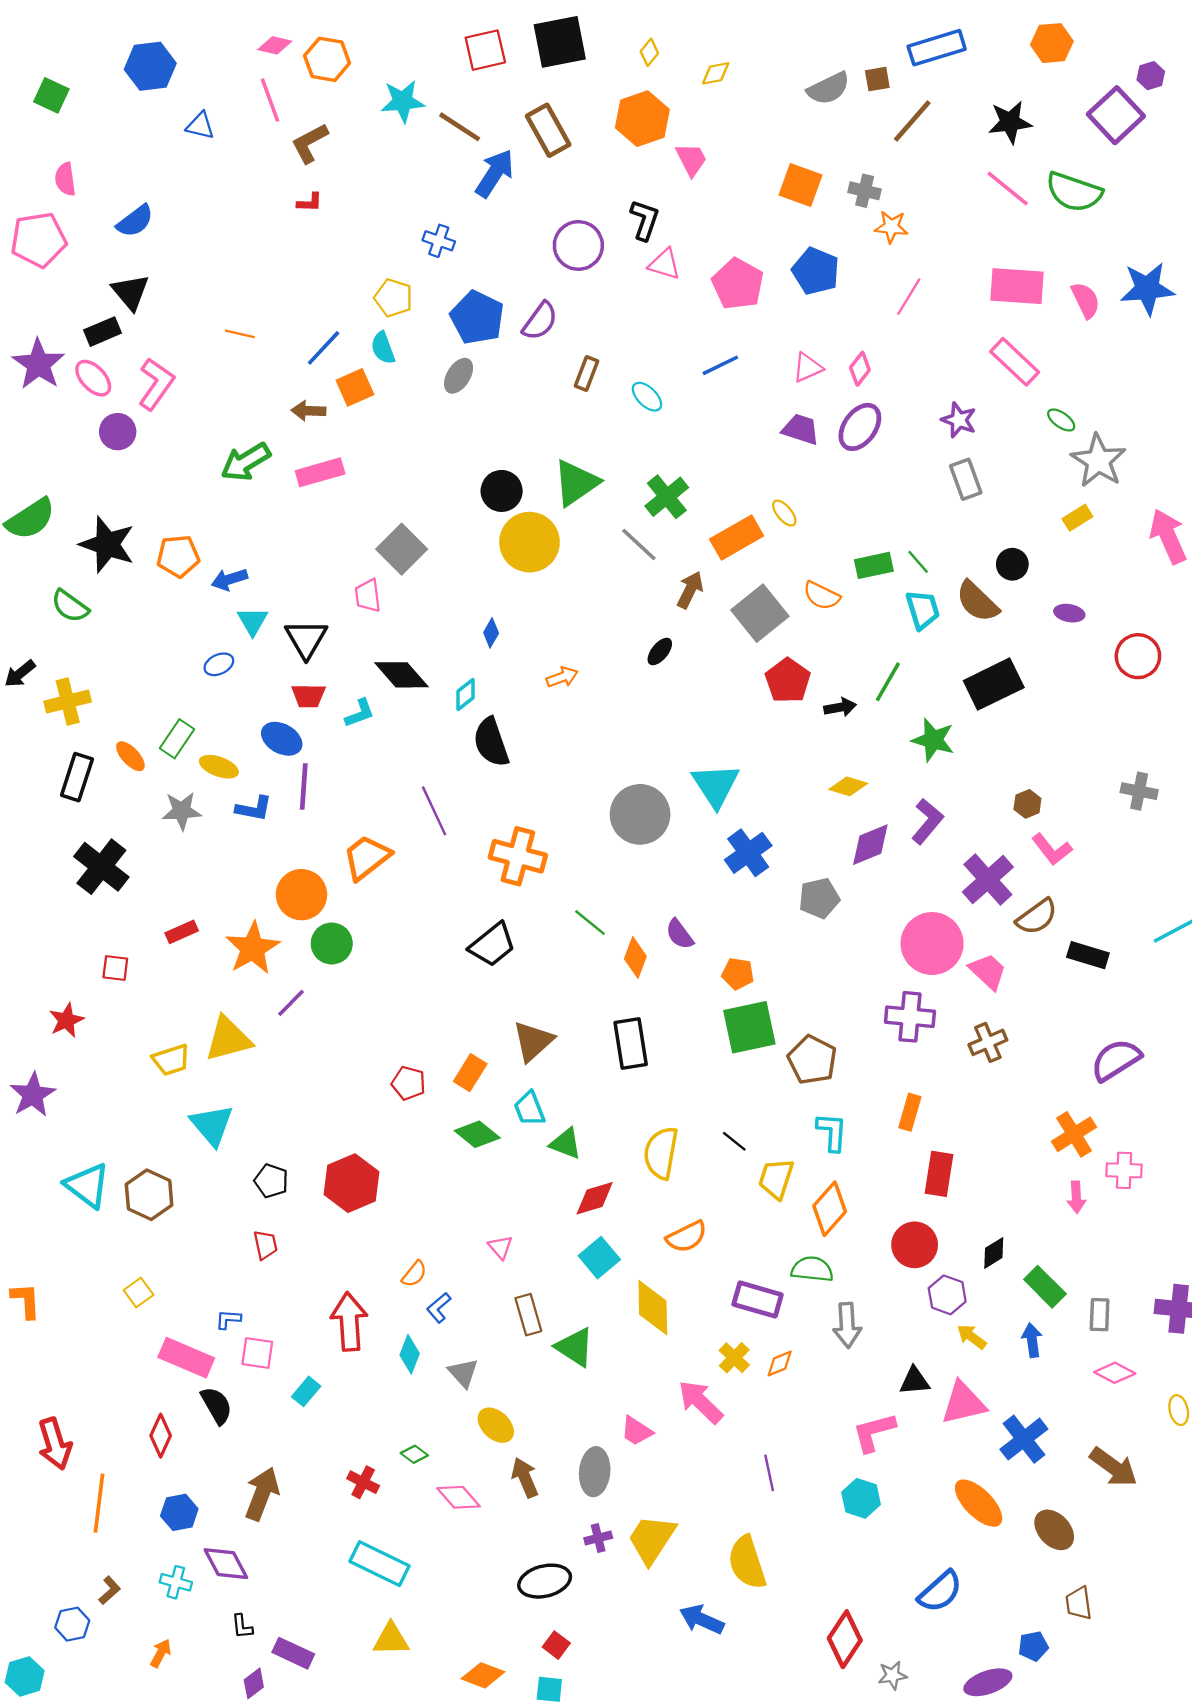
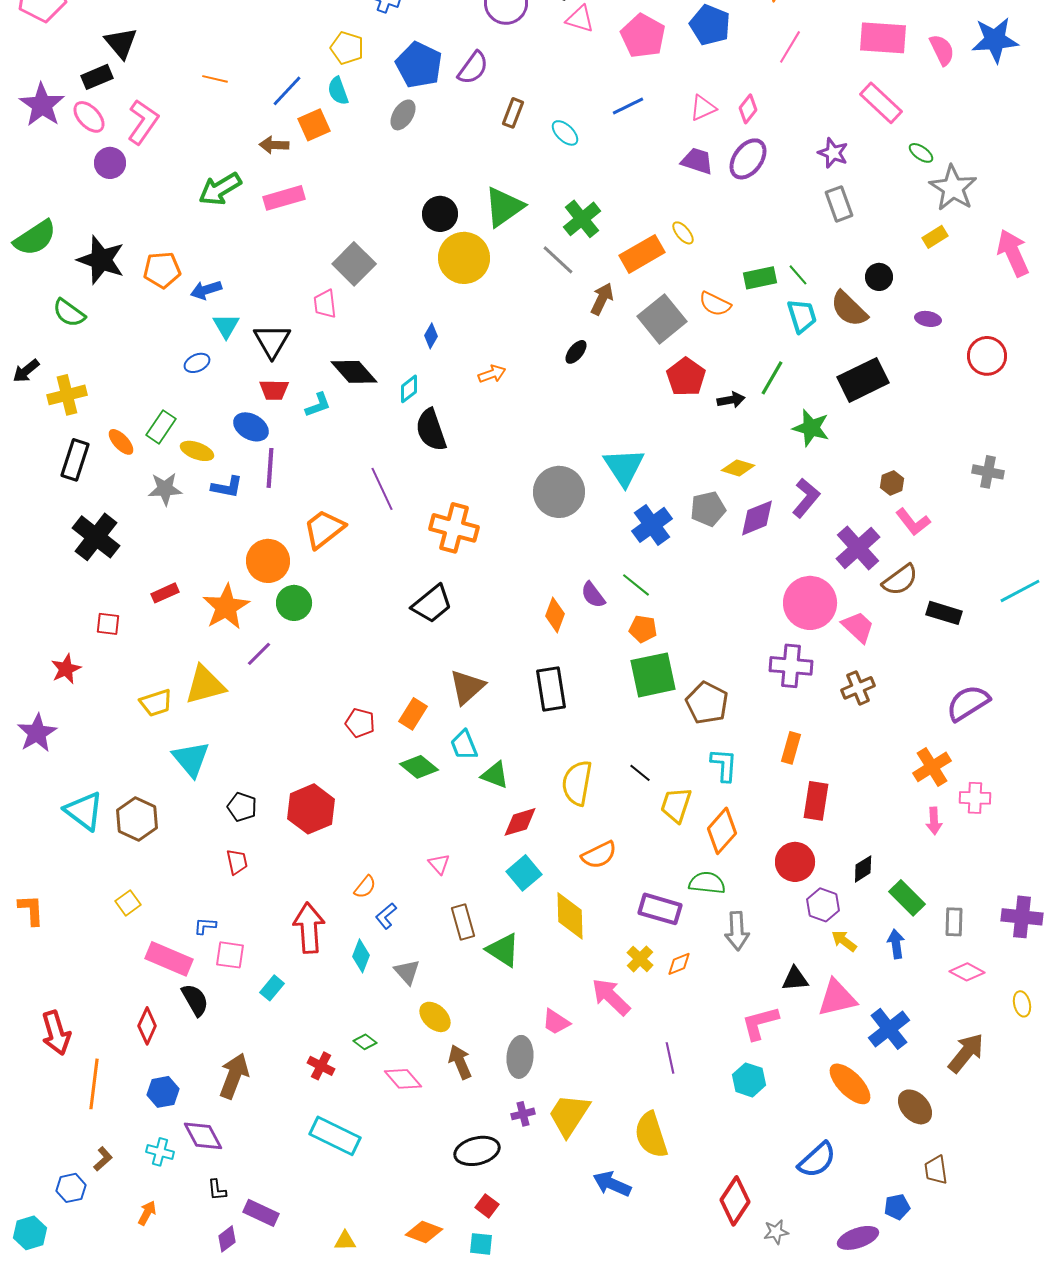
gray pentagon: (819, 898) -> (708, 509), moved
green line: (590, 923) -> (636, 585), moved
brown arrow: (1114, 1467) -> (966, 1053), turned -87
yellow triangle: (391, 1639) -> (345, 1241), moved, size x0.7

